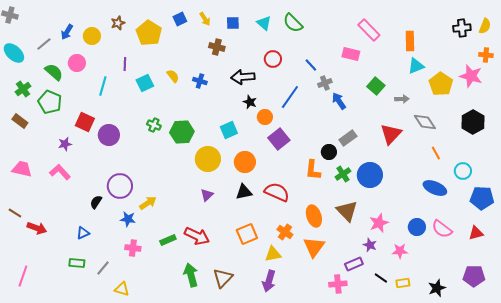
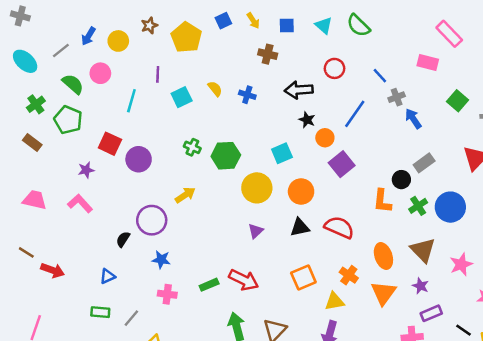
yellow arrow: (148, 203) -> (185, 195), moved
purple star: (370, 245) -> (420, 286), moved

